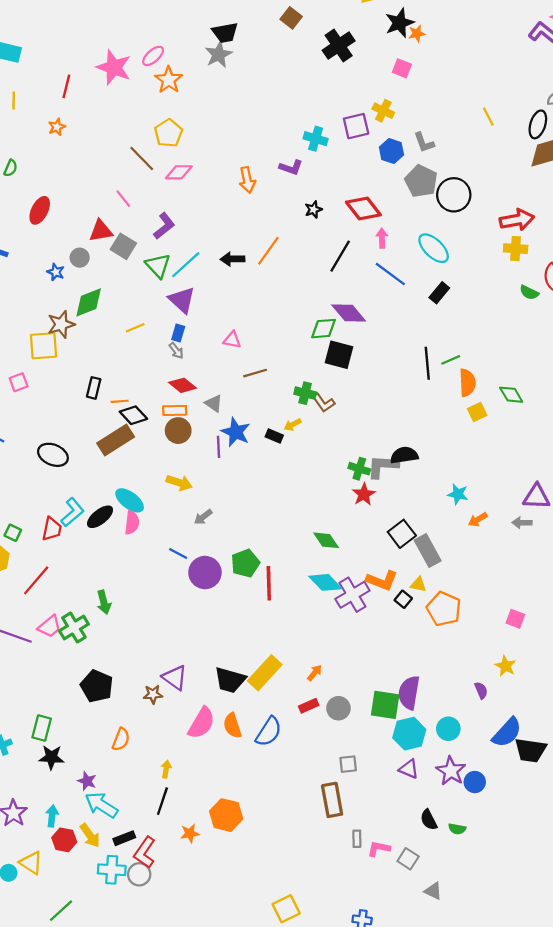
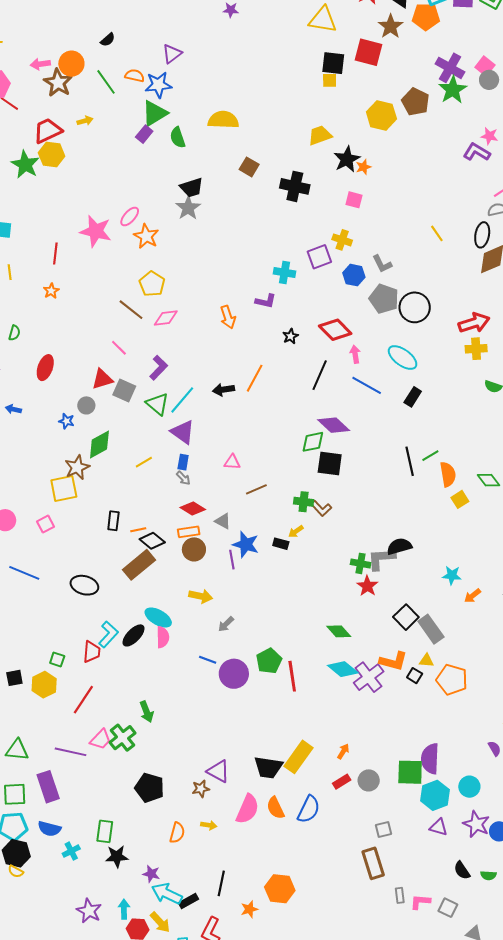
black cross: (339, 46) -> (295, 186), turned -36
yellow arrow: (166, 769) -> (209, 825), moved, turned 98
black rectangle: (124, 838) -> (189, 901), moved

